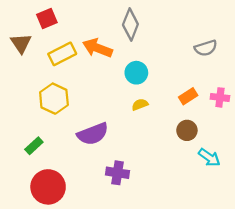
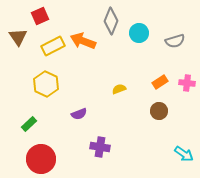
cyan circle: (136, 73) -> (139, 33), moved
purple semicircle: (93, 134) -> (79, 114), size x0.6
cyan arrow: (209, 157) -> (184, 154), moved

